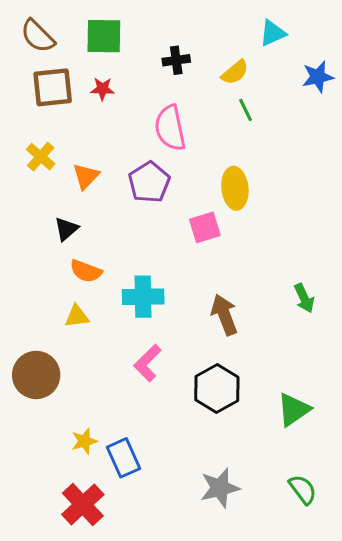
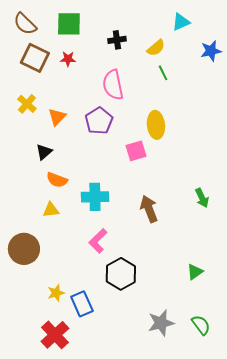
brown square: (53, 87) -> (35, 58), turned 32
black hexagon: (217, 389) -> (121, 274), moved
green triangle: (294, 410) -> (195, 272), size x0.7
gray star: (220, 488) -> (161, 323), moved

